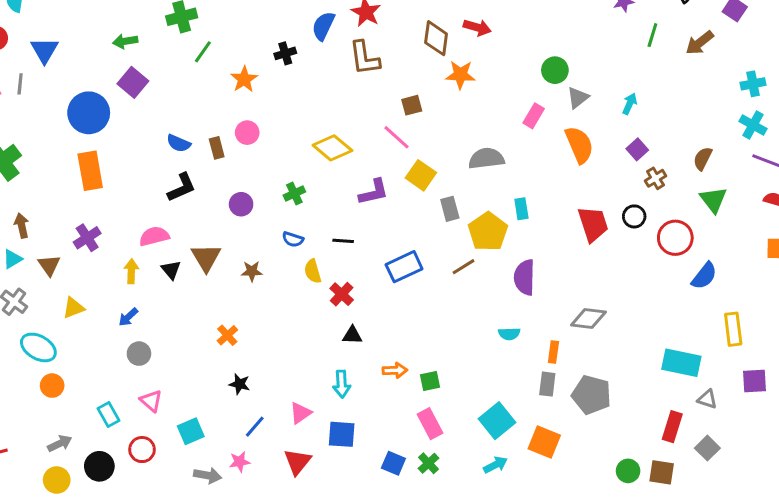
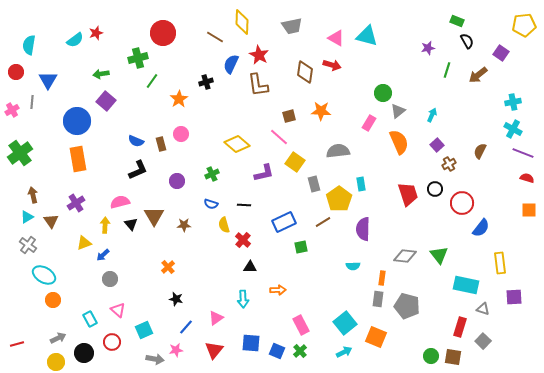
orange star: (460, 75) -> (321, 111), moved
green triangle: (713, 200) -> (439, 255), moved
yellow triangle: (73, 308) -> (84, 243), moved
green square: (430, 381) -> (301, 247), moved
blue square: (342, 434) -> (251, 343), moved

